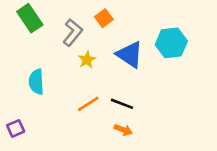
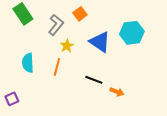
orange line: (88, 104) -> (57, 67), moved, turned -42
orange arrow: (123, 130) -> (117, 92), moved

